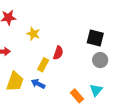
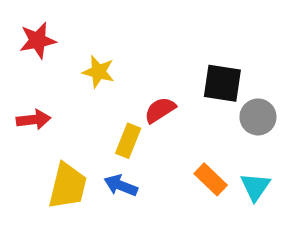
black square: (95, 38) -> (222, 83), moved
red semicircle: (58, 53) -> (160, 110), turned -136
orange rectangle: (77, 96) -> (211, 179), moved

